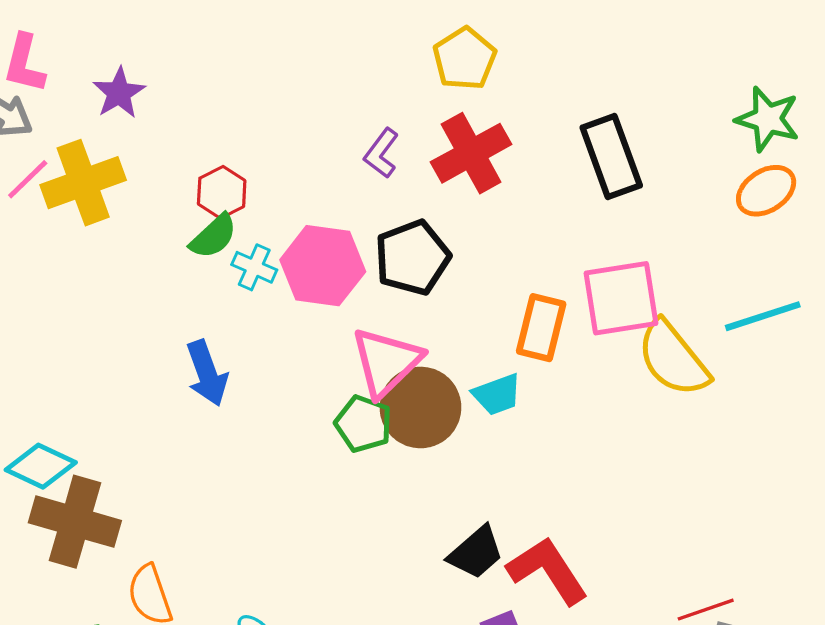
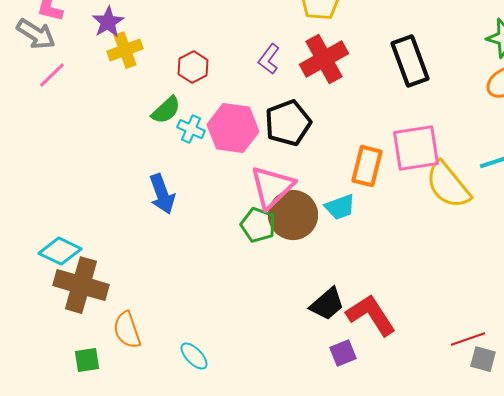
yellow cross: (83, 183) -> (125, 50), moved, size x0.7
red hexagon: (222, 192) -> (193, 67), moved

